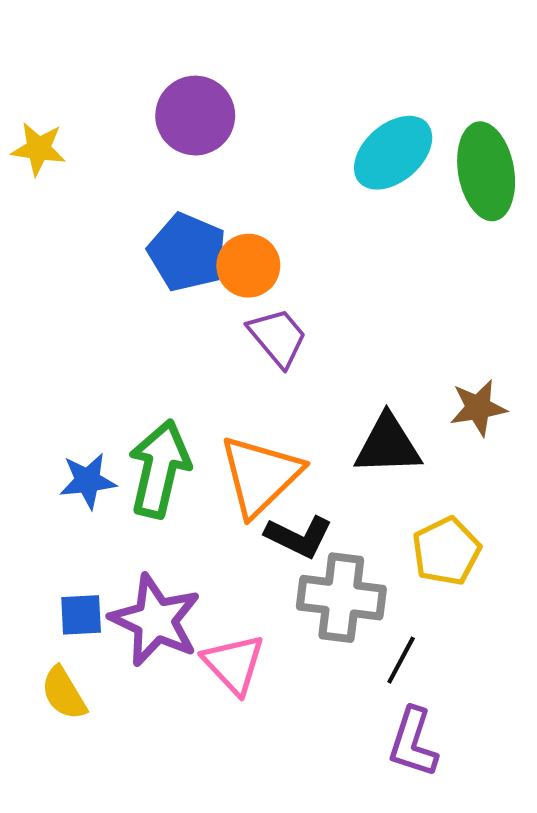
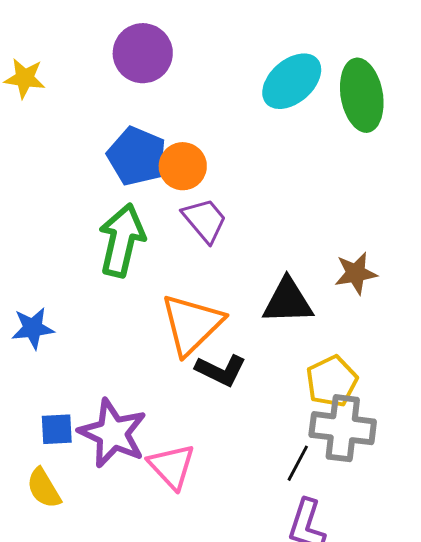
green arrow: (159, 469) -> (122, 240), moved
blue star: (88, 481) -> (33, 328), moved
gray cross: (341, 598) -> (343, 428), moved

